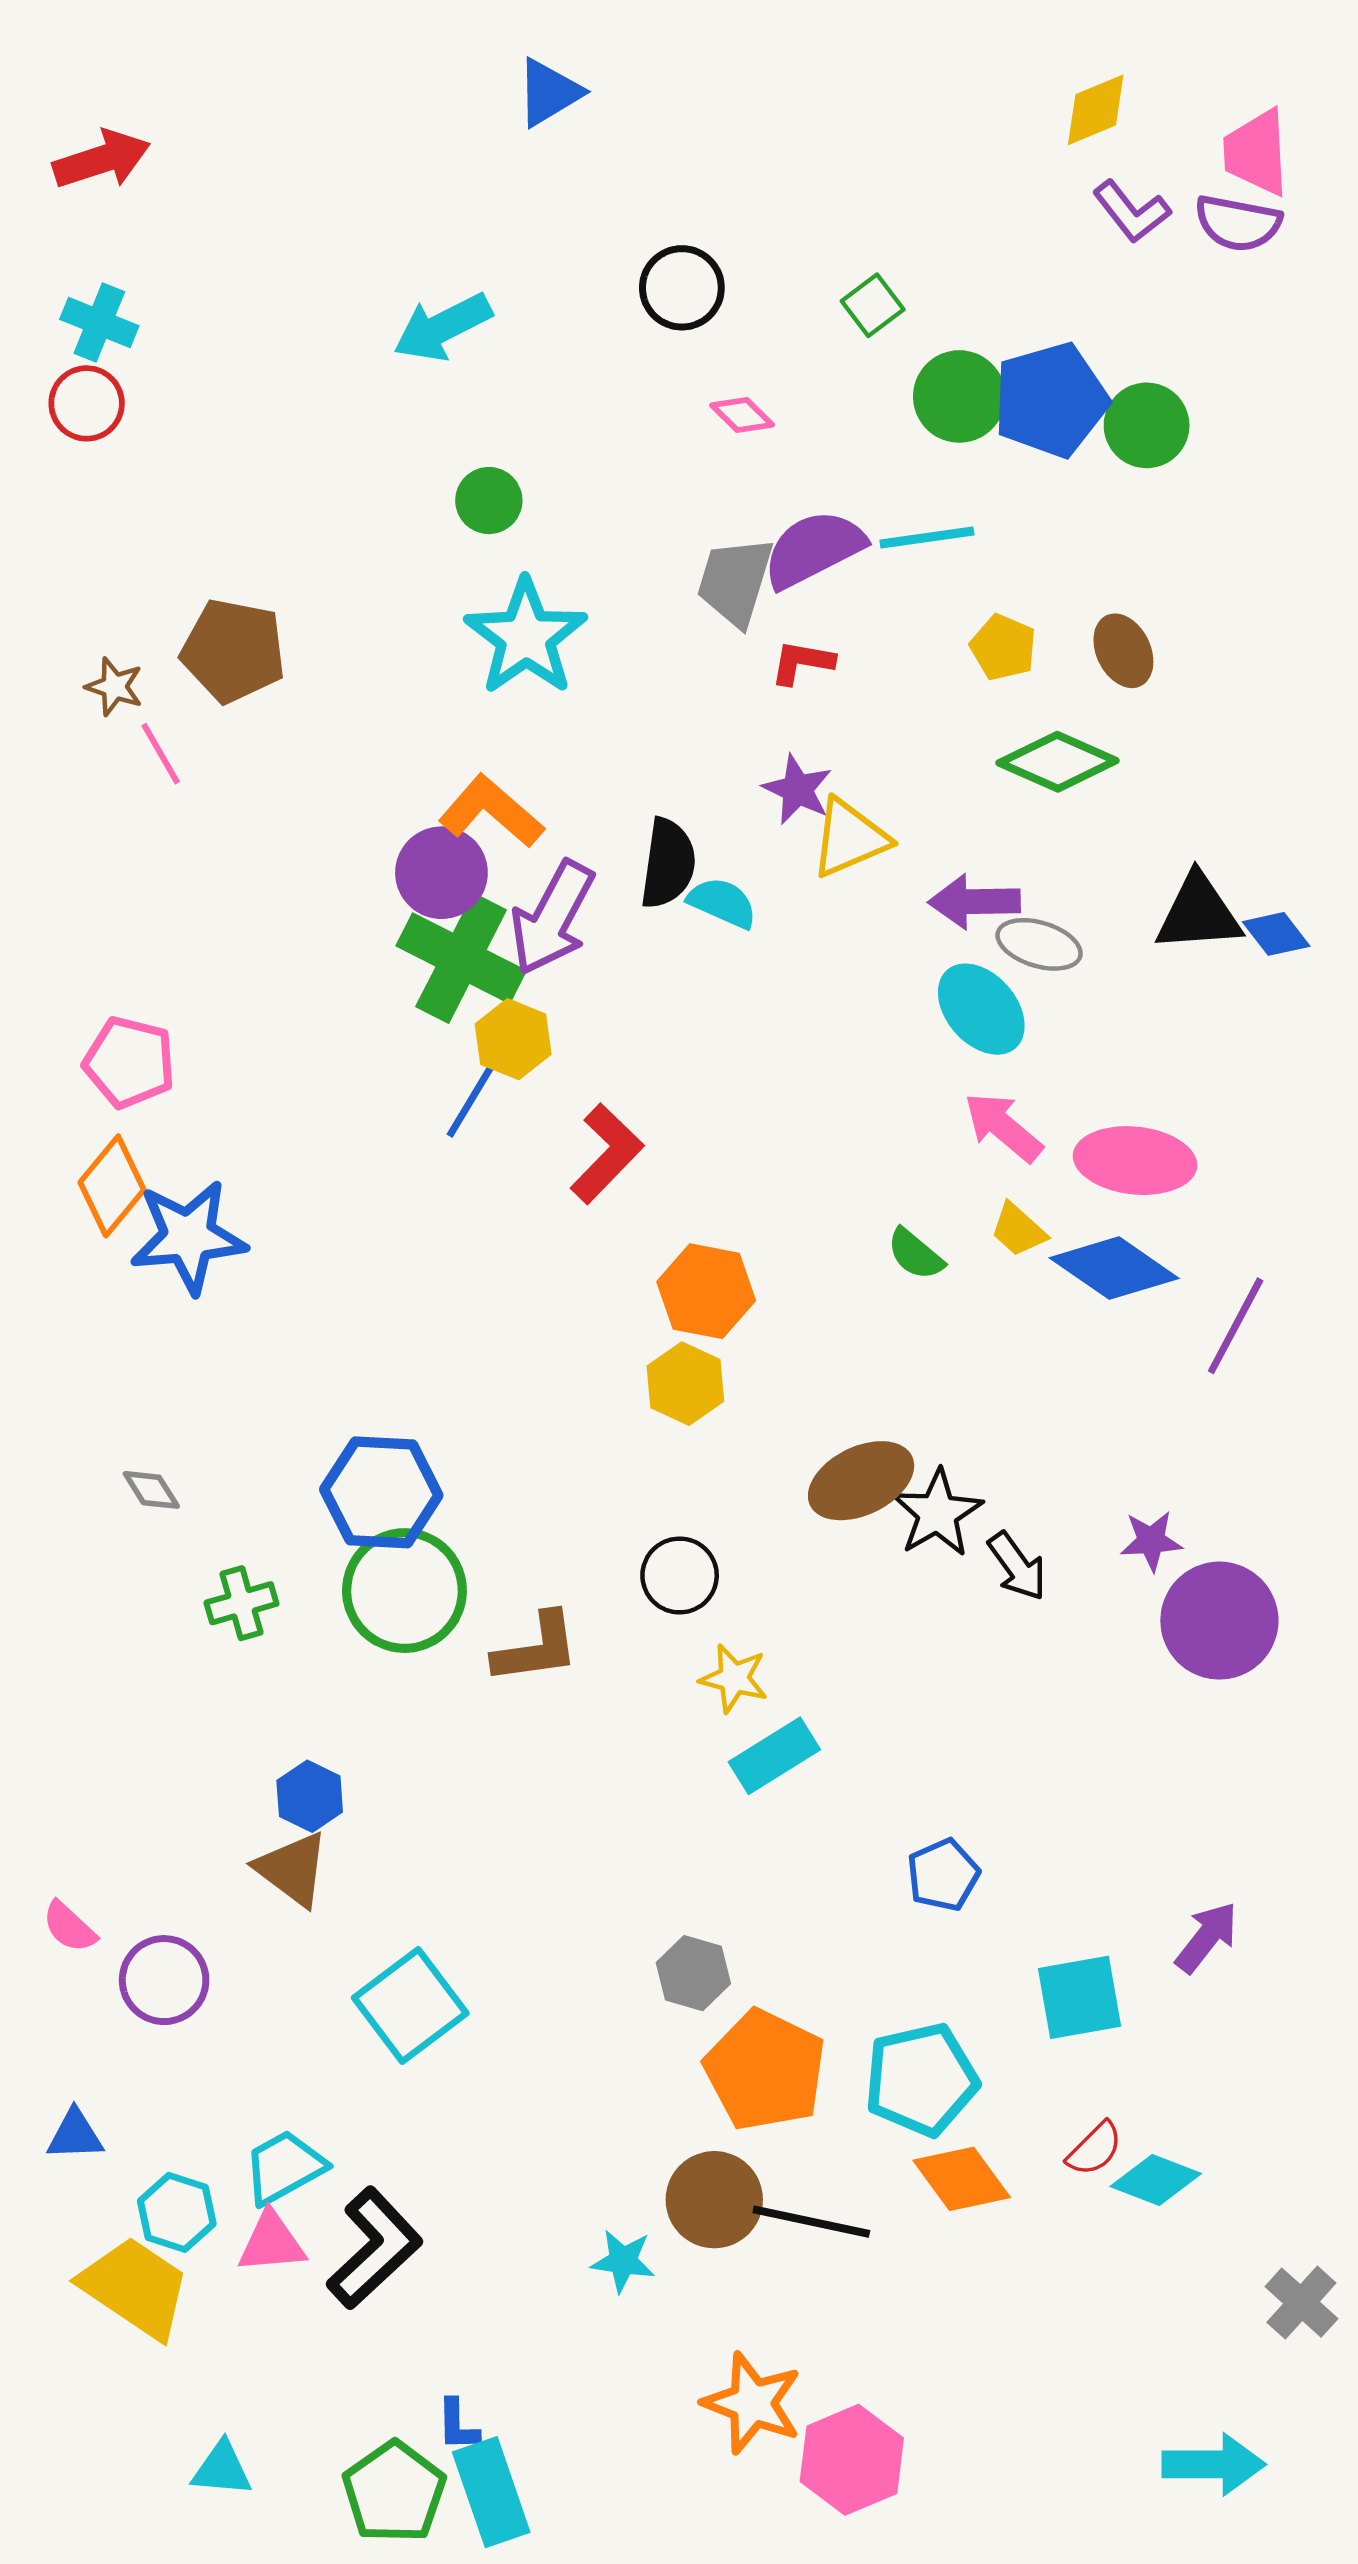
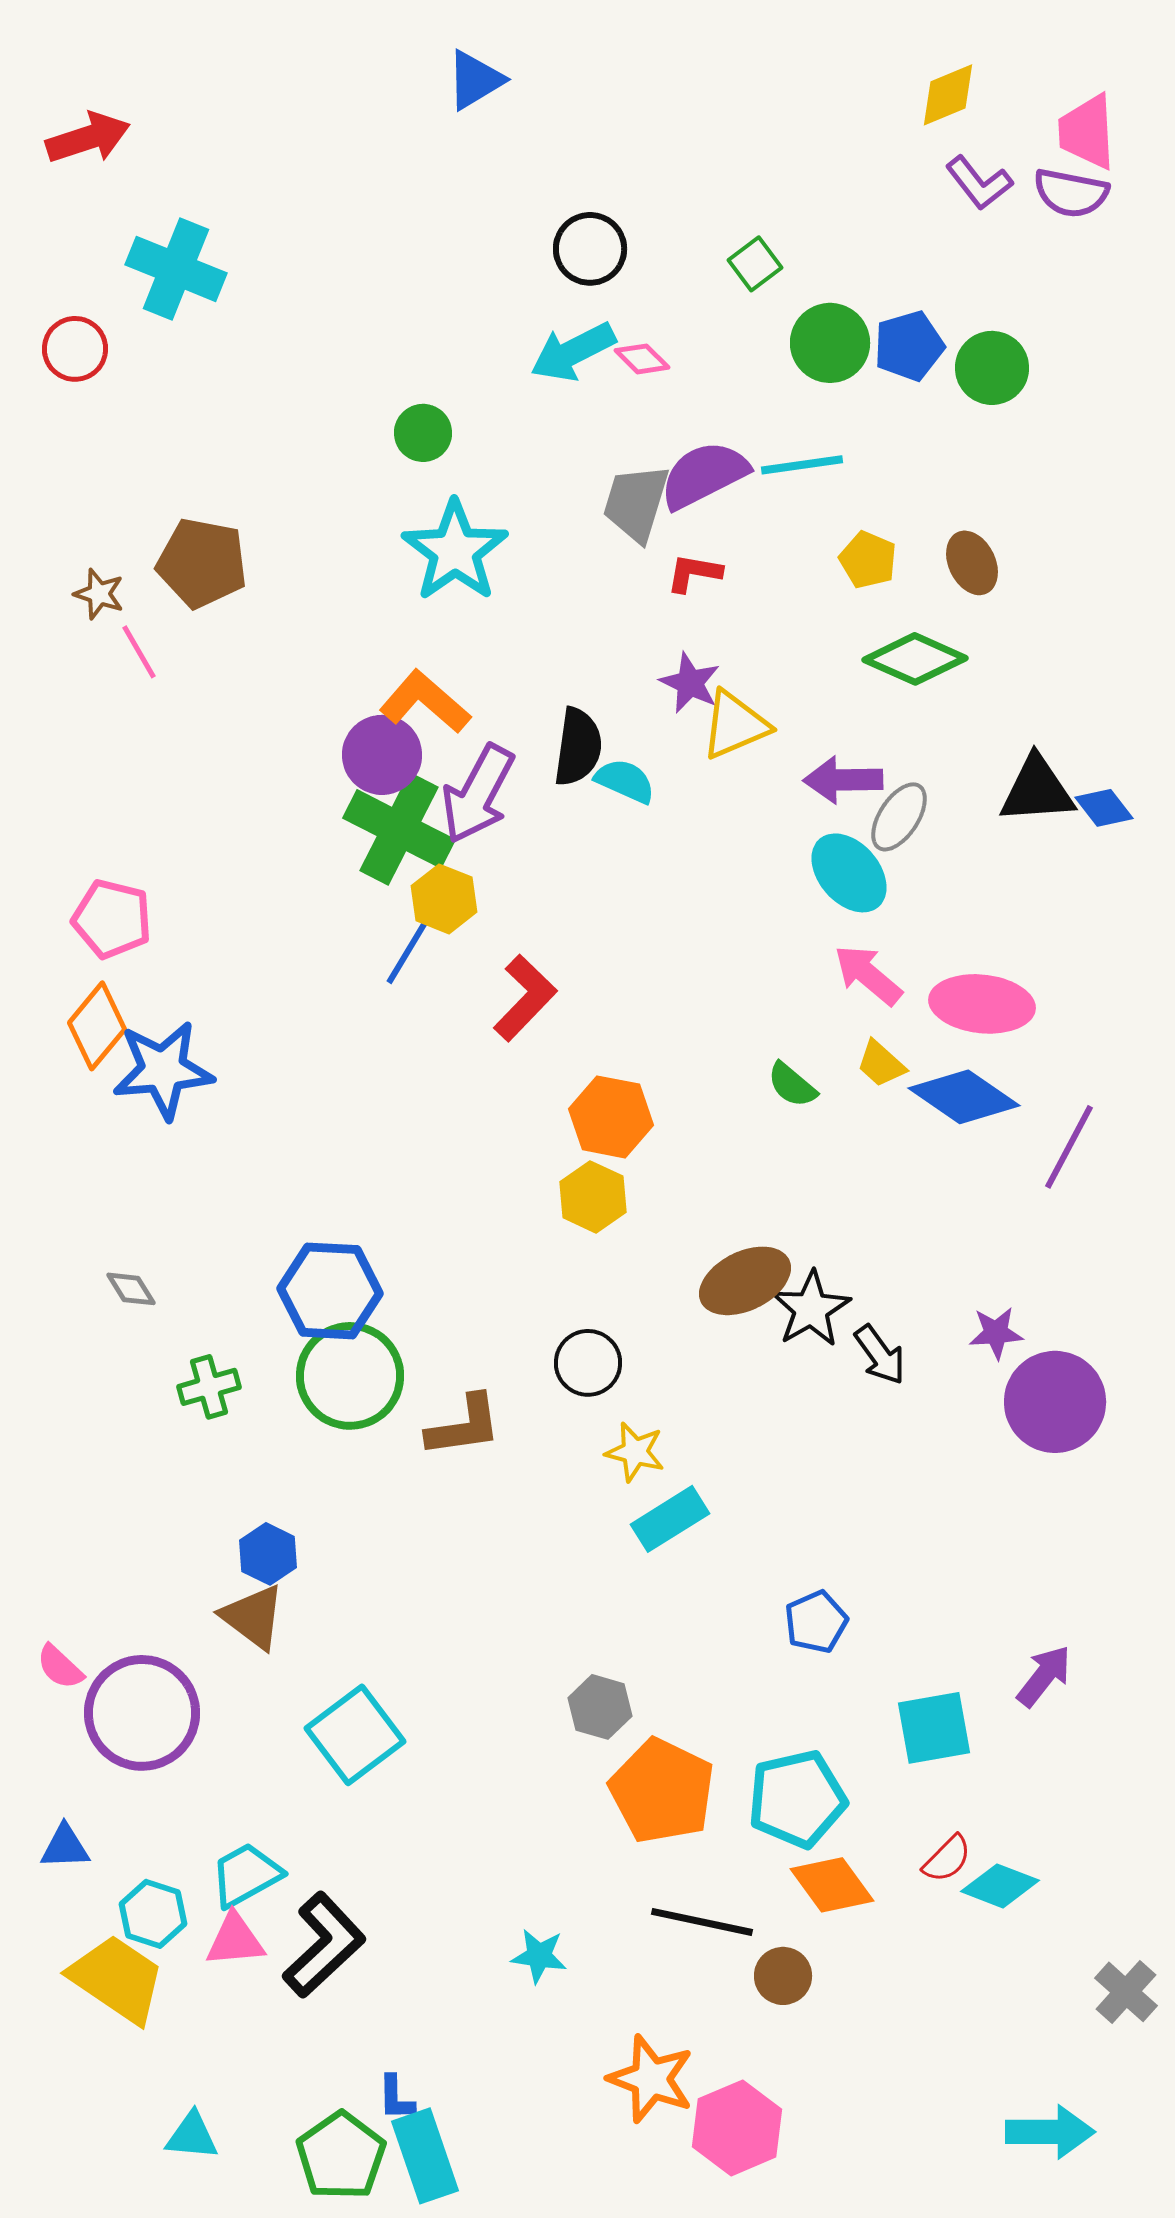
cyan cross: (99, 322) -> (176, 269), moved, size x1.5
cyan arrow: (443, 327) -> (573, 352), moved
blue pentagon: (1051, 400) -> (909, 346), size x0.7
gray ellipse: (1039, 944) -> (899, 817), turned -74
purple circle: (164, 1980) -> (142, 1713), size x1.5
brown circle: (714, 2200) -> (783, 1976), moved, size x0.7

